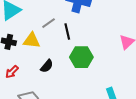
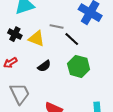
gray line: (49, 23) -> (57, 26), turned 32
black line: (67, 32) -> (72, 39), turned -49

